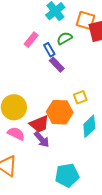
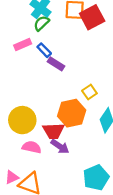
green semicircle: (65, 38) -> (42, 23), moved
pink rectangle: (31, 40) -> (23, 45), turned 42
red trapezoid: (39, 124) -> (53, 131), turned 35

